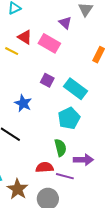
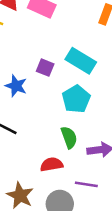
purple square: (47, 80) -> (45, 68), moved
purple line: (65, 176) -> (86, 184), moved

